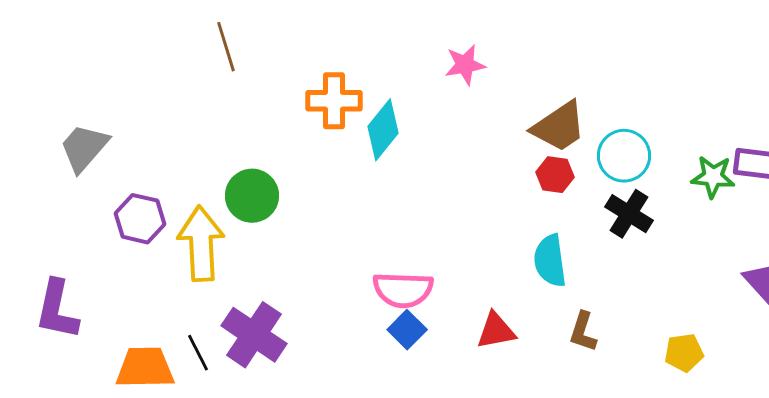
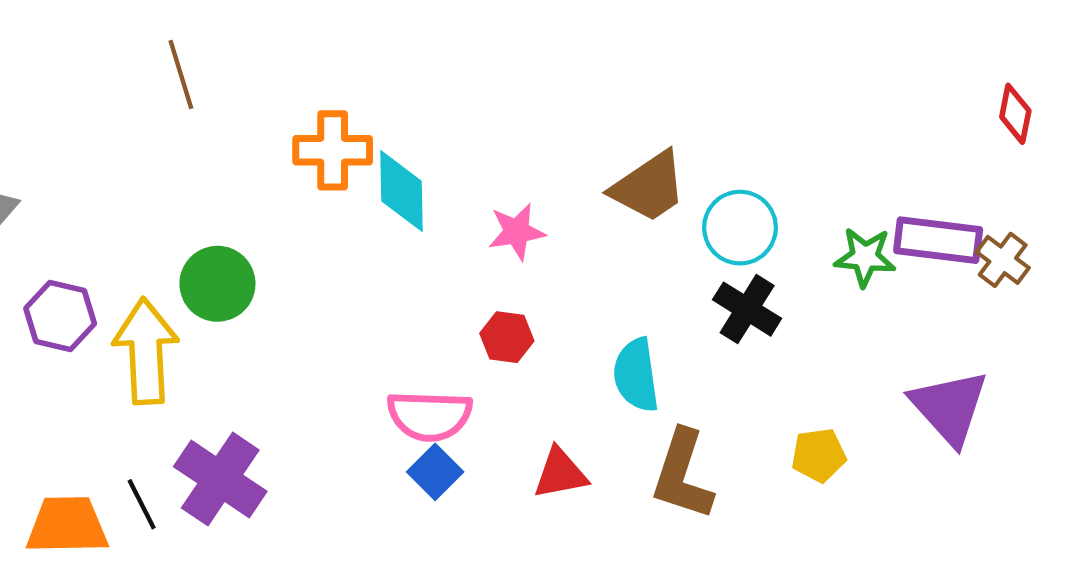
pink star: (465, 65) -> (517, 232), moved
cyan diamond: (383, 130) -> (401, 191), turned -40
red hexagon: (555, 175) -> (507, 337), moved
brown L-shape: (583, 332) -> (682, 475), size x1.6
yellow pentagon: (684, 353) -> (819, 455), moved

